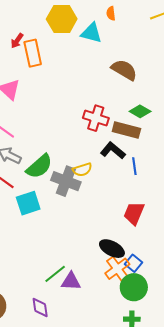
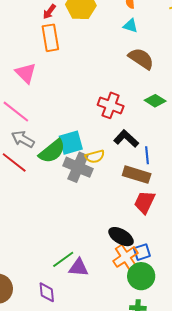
cyan triangle: (91, 33) -> (130, 26), moved, size x0.7
red arrow: (17, 41) -> (49, 12), moved
brown rectangle: (126, 130) -> (137, 175), moved
cyan square: (28, 203) -> (71, 143), moved
blue square: (133, 263) -> (142, 252), turned 30

